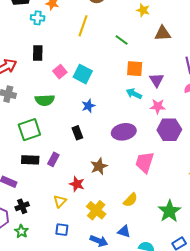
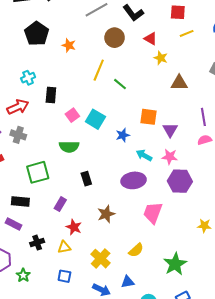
cyan cross: (38, 18) -> (28, 78), moved, turned -32
green line: (122, 40) -> (120, 84), moved
cyan arrow: (134, 94) -> (144, 155), moved
green semicircle: (45, 100) -> (69, 147), moved
blue star: (88, 106) -> (123, 135), moved
black rectangle: (30, 160) -> (20, 201), moved
red star: (77, 184) -> (74, 227), moved
yellow triangle: (60, 201) -> (64, 247), turned 32
black cross: (22, 206) -> (37, 243), moved
blue triangle: (124, 231) -> (128, 282), turned -32

